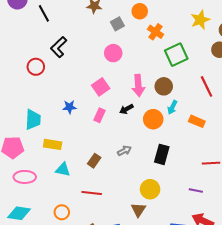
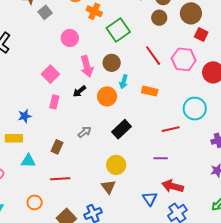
gray square: (117, 24) -> (45, 12), moved
pink circle: (113, 53) -> (70, 38), moved
blue star: (70, 107) -> (25, 116), moved
black rectangle: (162, 154) -> (121, 129), turned 42

